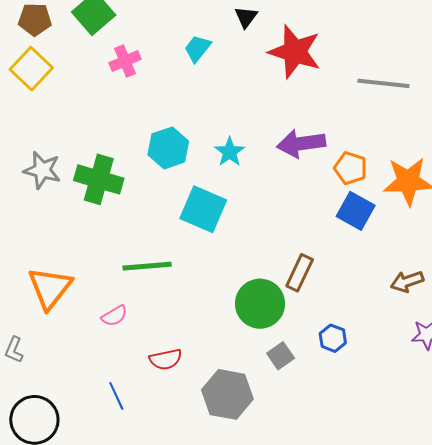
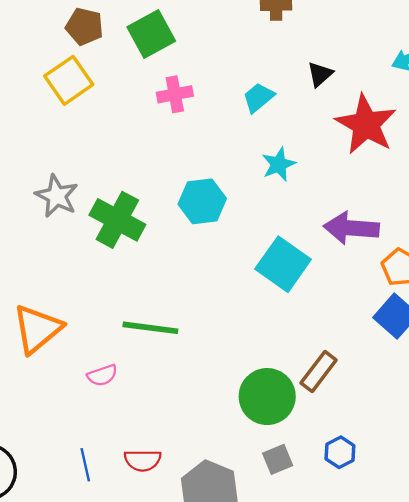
cyan star: (230, 152) -> (279, 164), moved
cyan square: (203, 209) -> (283, 264), moved
red semicircle: (166, 359) -> (143, 460), moved

